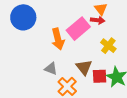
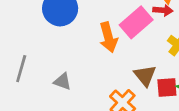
gray triangle: (51, 69) -> (62, 82), moved

